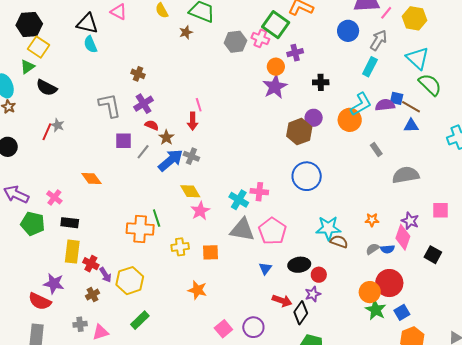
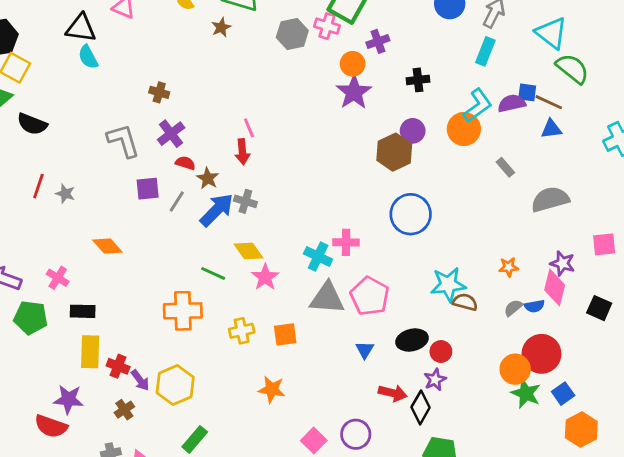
gray star: (58, 125) -> (65, 194), moved
green line: (157, 218) -> (213, 273), moved, turned -42

